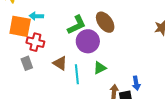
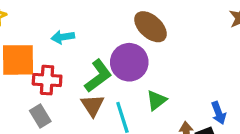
cyan arrow: (36, 16) -> (63, 37), moved
green L-shape: (77, 25) -> (98, 76), moved
brown triangle: (60, 63) -> (92, 105), turned 35

